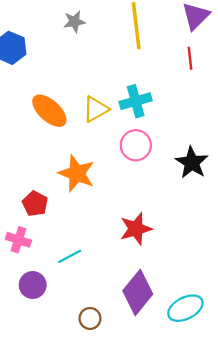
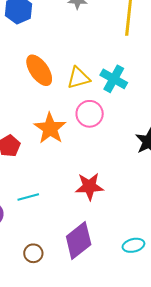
cyan cross: (136, 101) -> (114, 79), turned 32
pink circle: (136, 145) -> (90, 114), moved
cyan ellipse: (185, 308) -> (133, 245), moved, size x0.7

